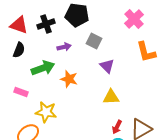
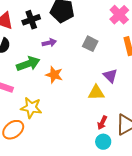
gray square: (94, 41) -> (90, 44), moved
purple triangle: (107, 66) -> (110, 76), moved

